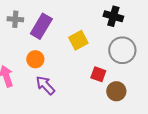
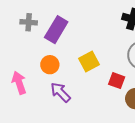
yellow square: (78, 40) -> (89, 62), moved

